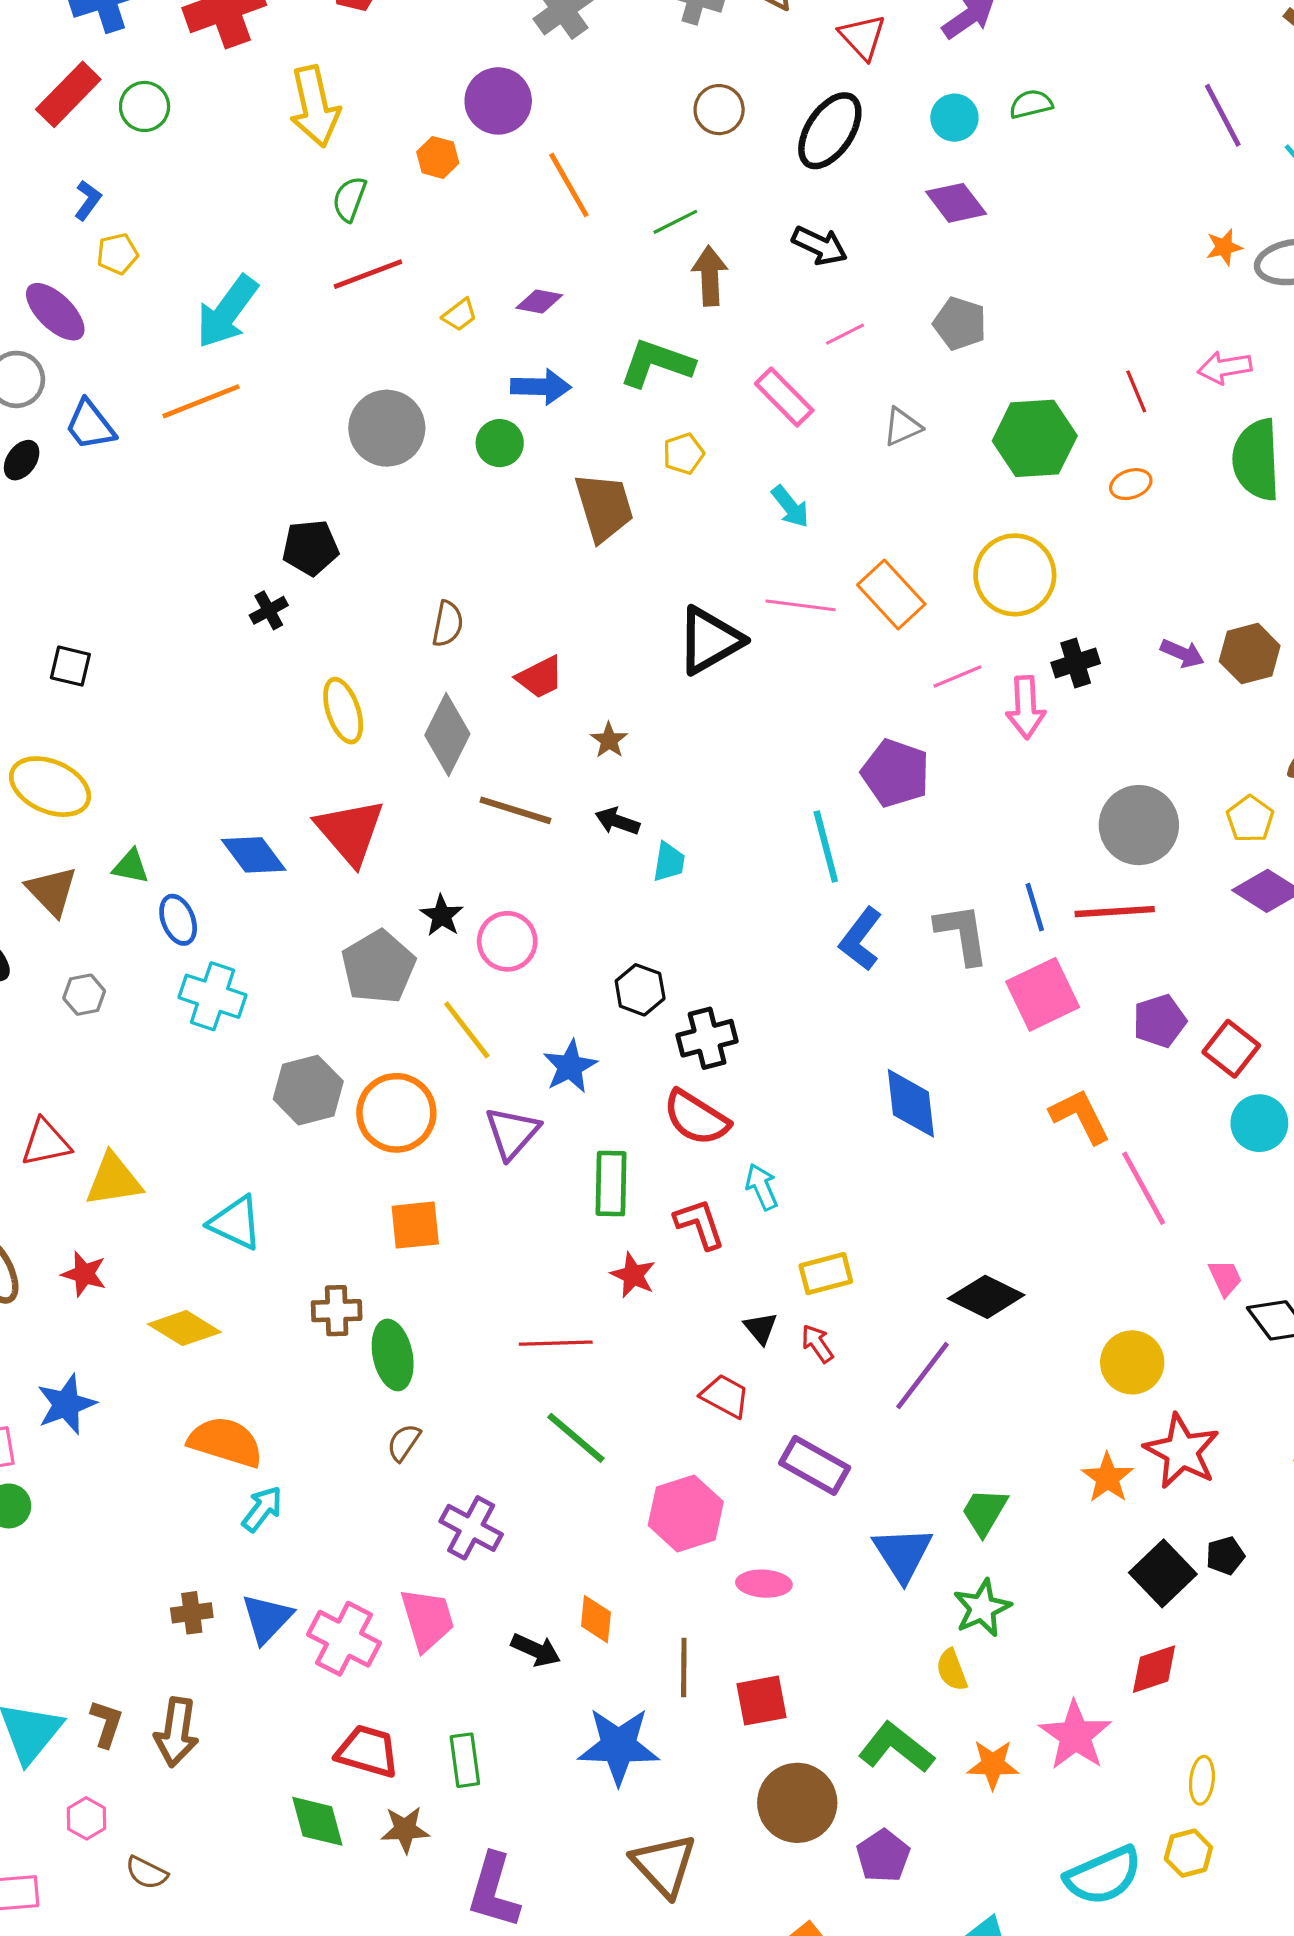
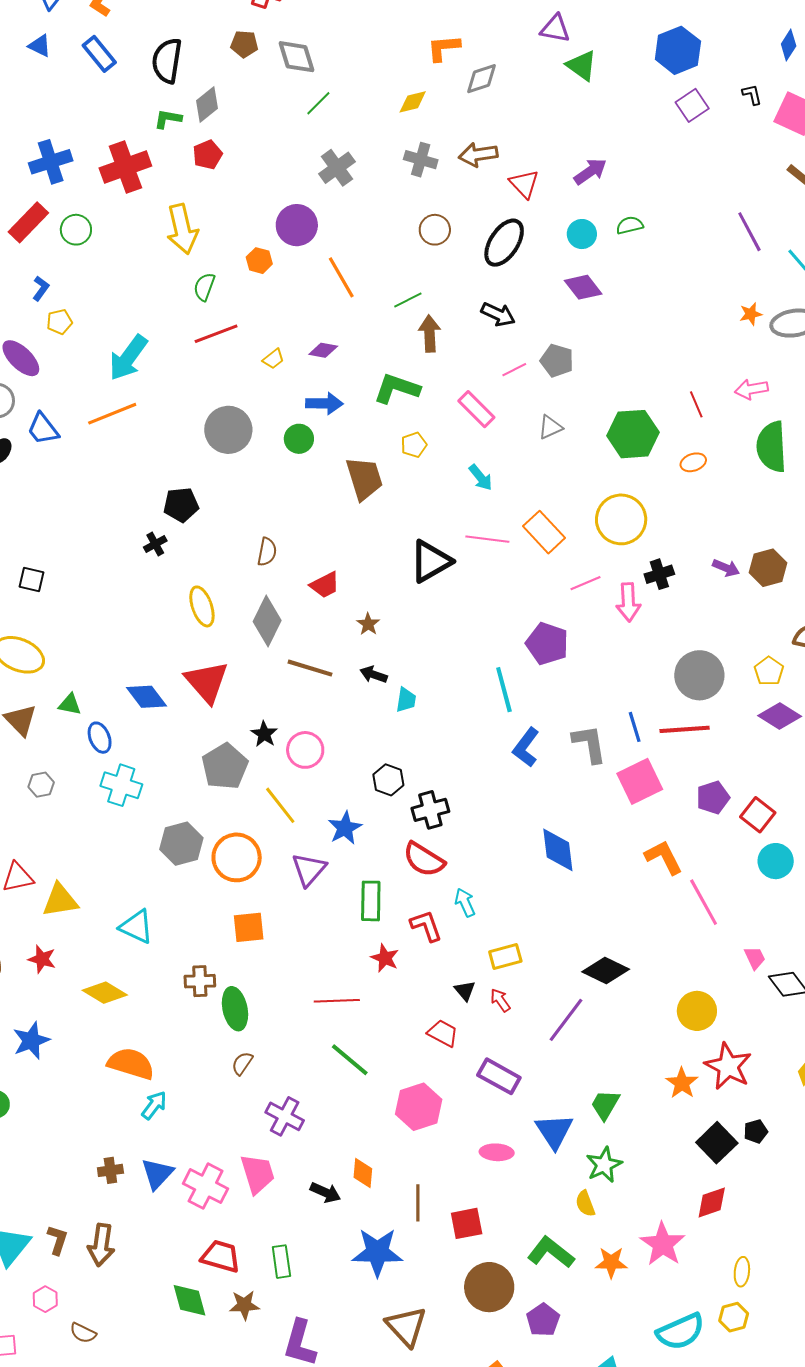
gray pentagon: (960, 324) -> (557, 361), moved
pink ellipse: (764, 1584) -> (497, 1152), moved

